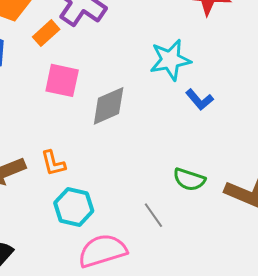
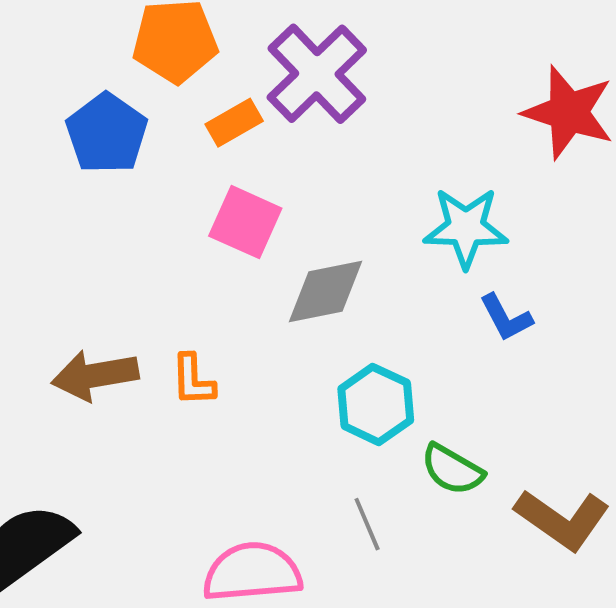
cyan hexagon: (74, 207) -> (376, 404), moved

